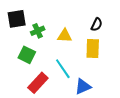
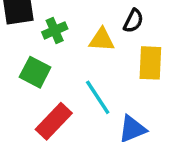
black semicircle: (97, 24) -> (133, 21), moved

